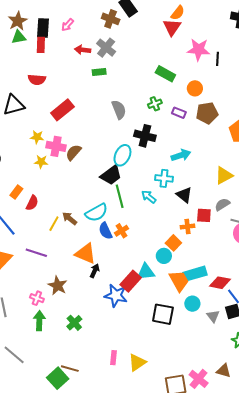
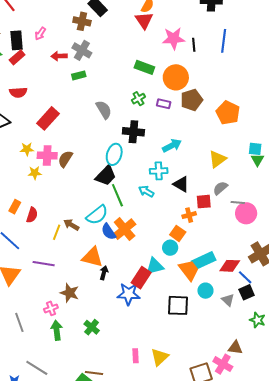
red rectangle: (41, 45) -> (17, 57), turned 56
orange circle: (195, 88) -> (176, 77), size x1.6
orange cross: (122, 231) -> (125, 229), size x1.6
pink cross: (37, 298) -> (51, 308), turned -32
brown triangle: (224, 371) -> (235, 348), moved

